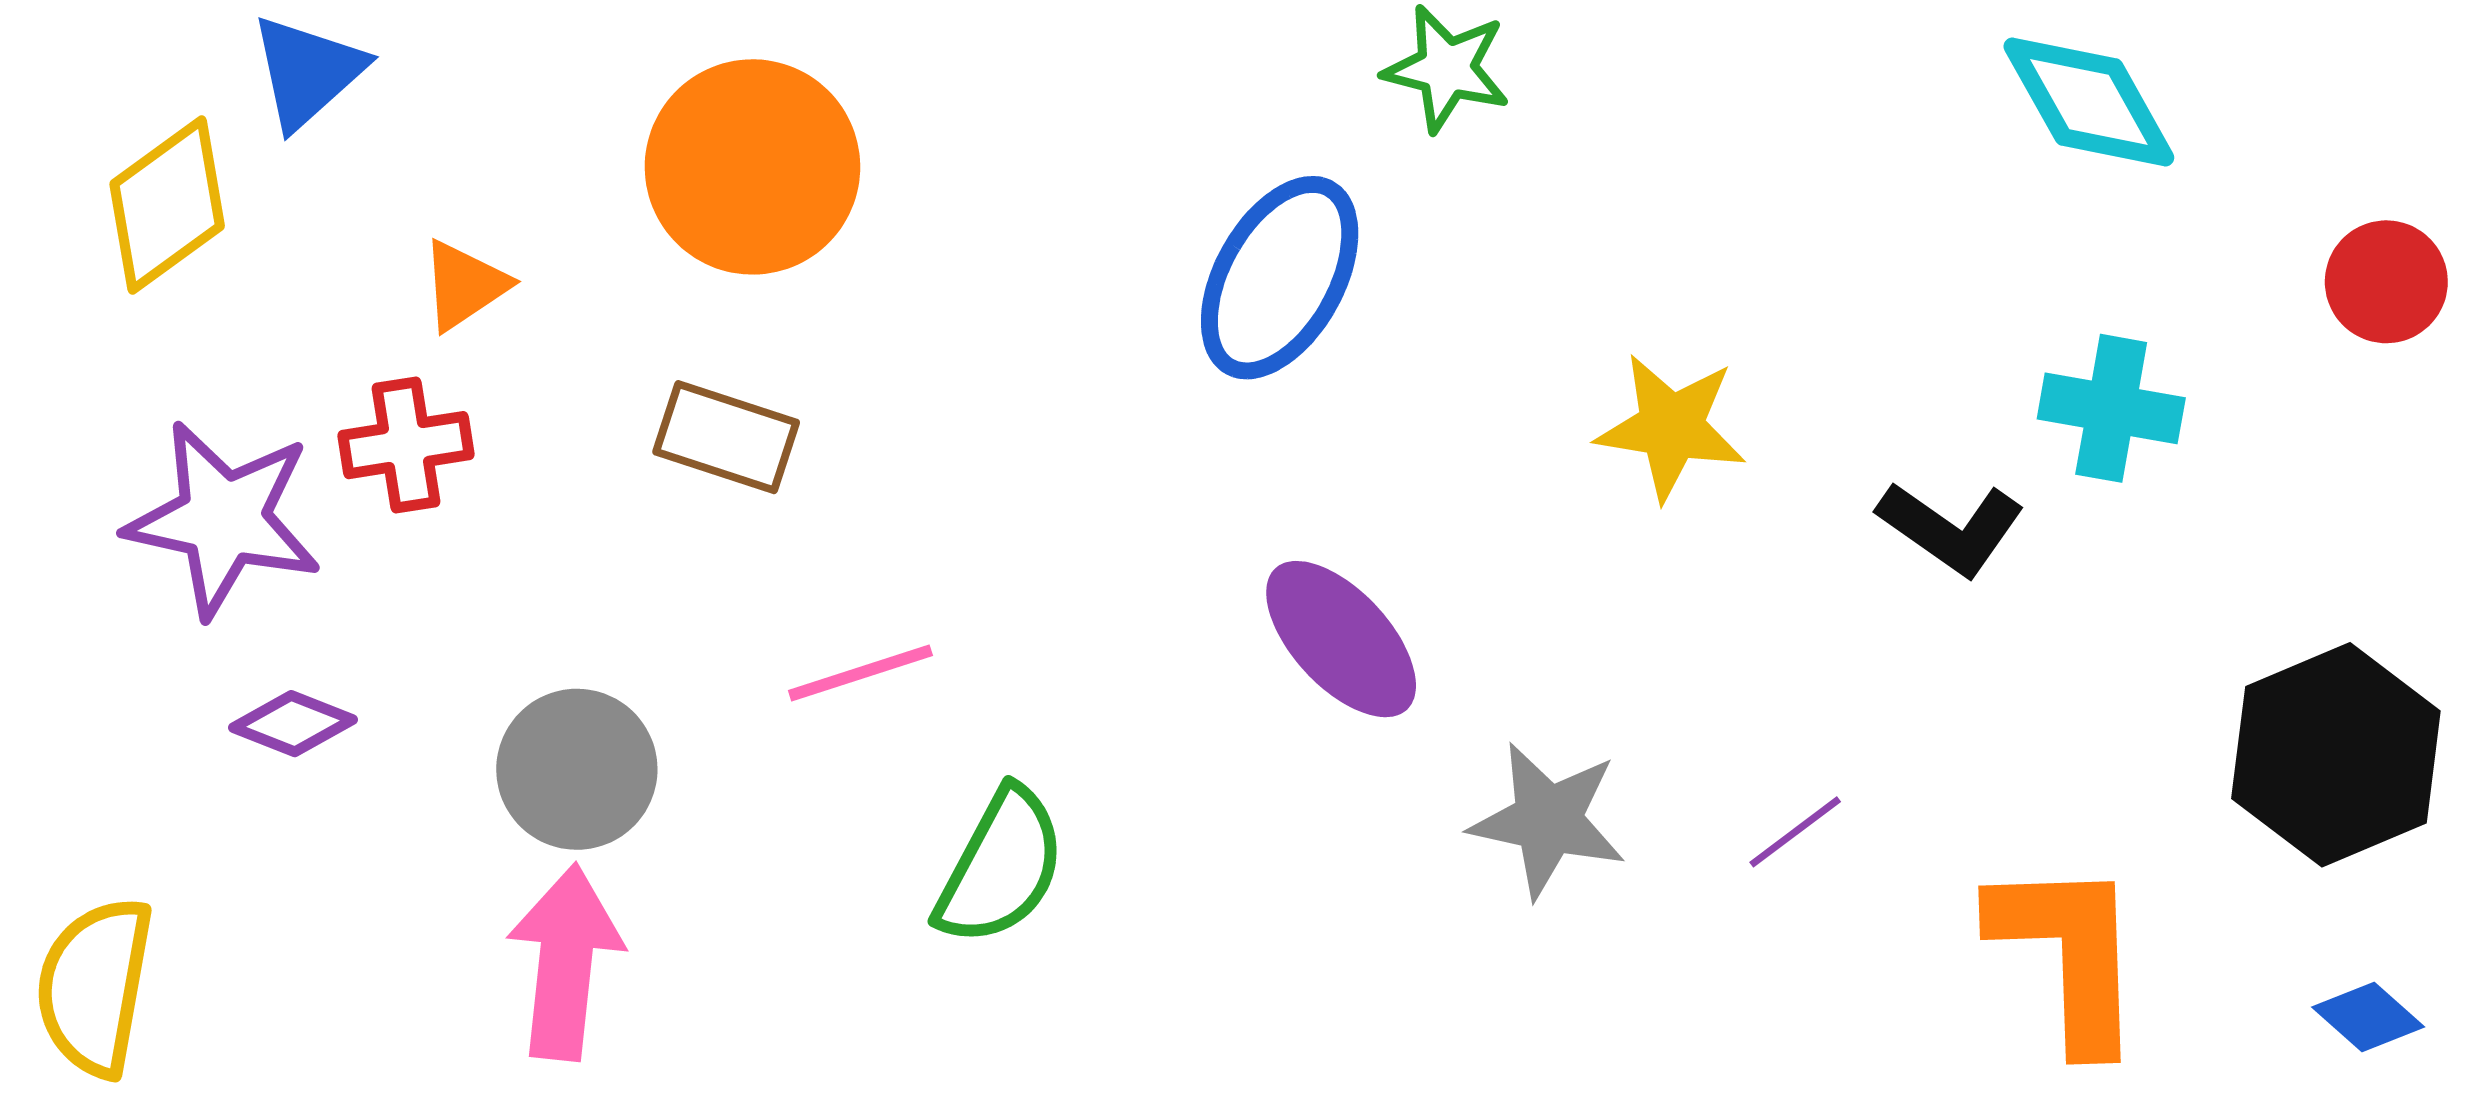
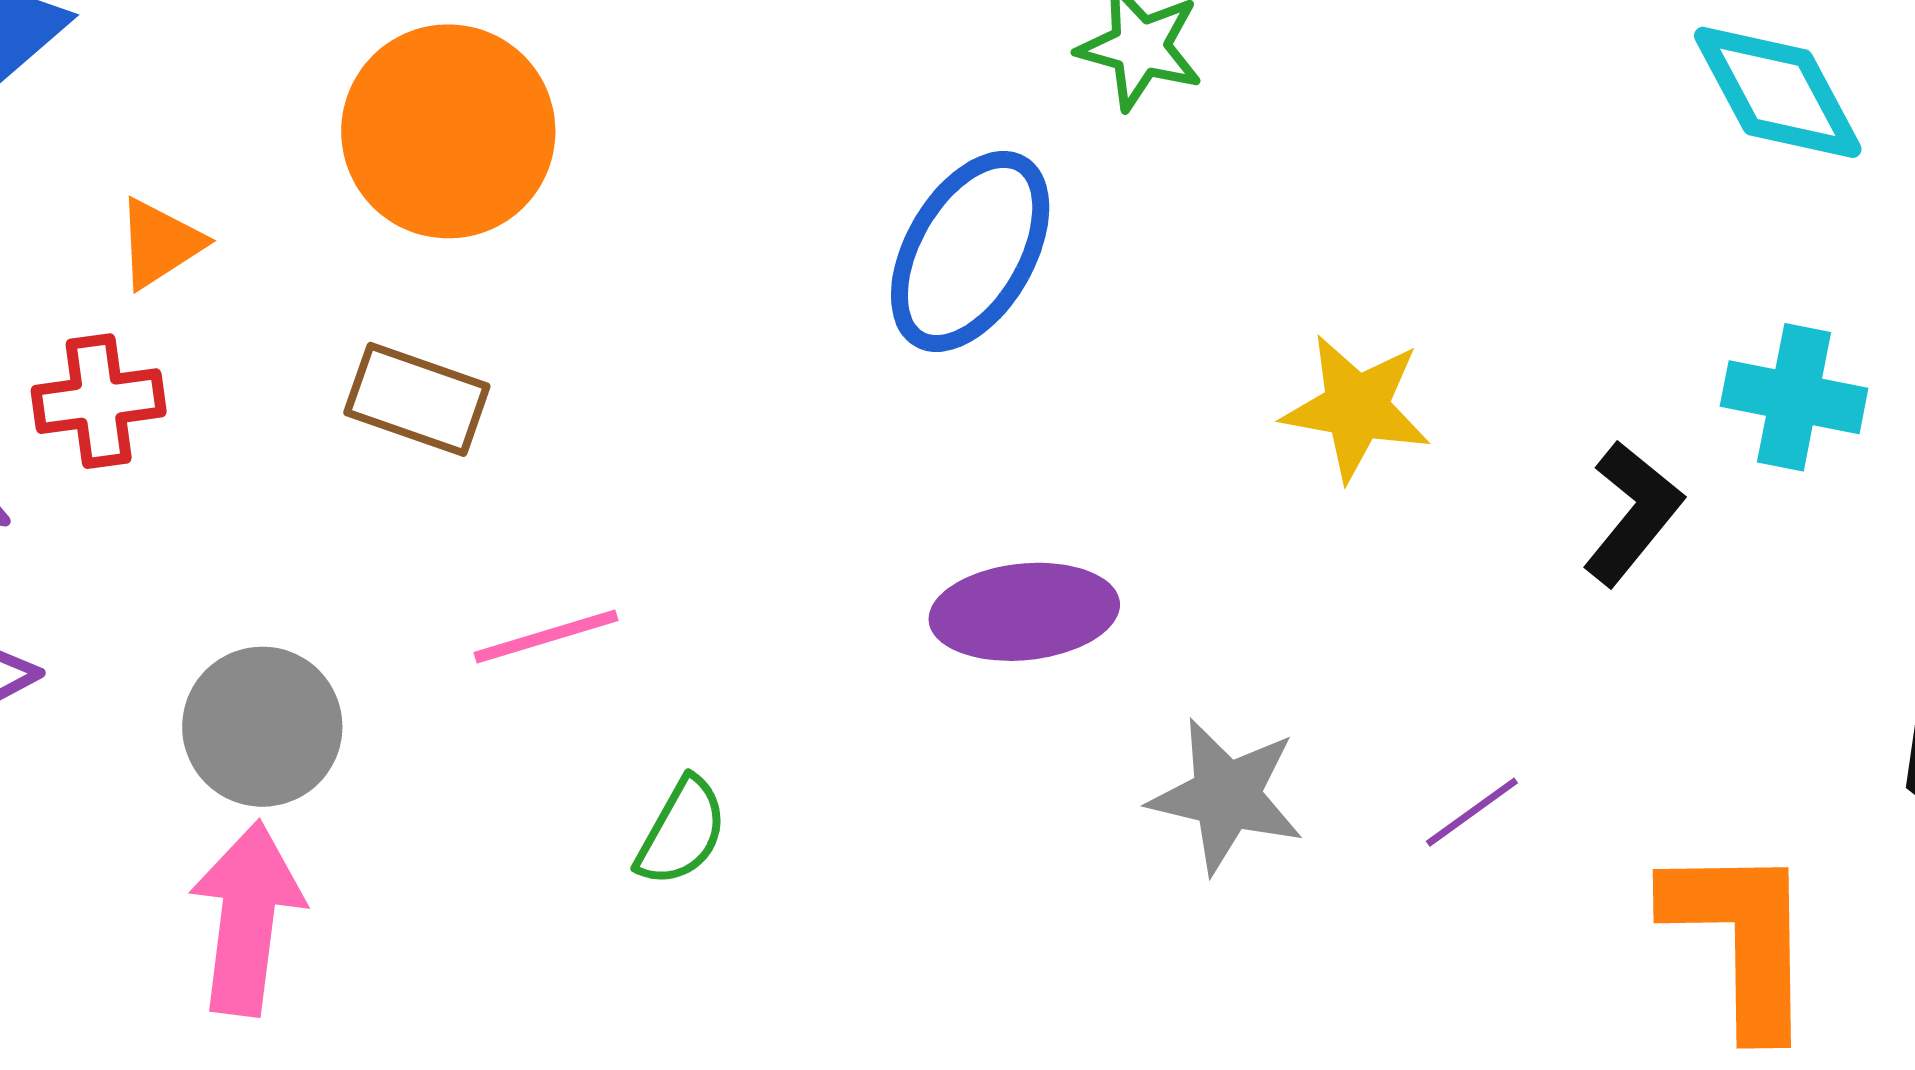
black L-shape: (1951, 528) -> (1633, 513), turned -87
purple ellipse: (1341, 639) -> (1024, 612), turned -54
green semicircle: (1001, 867) -> (682, 832), size x0.7

